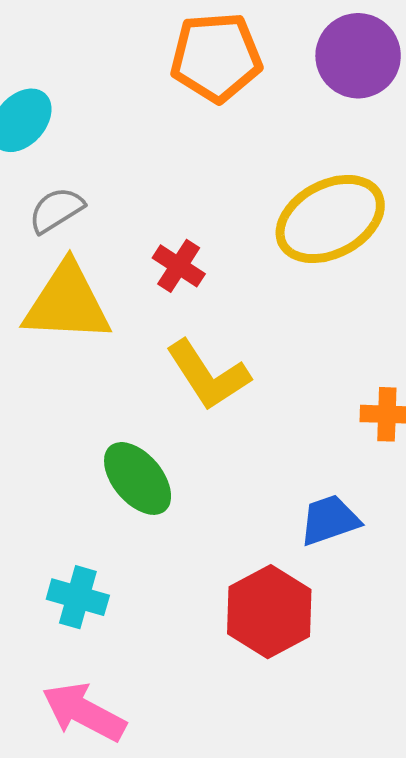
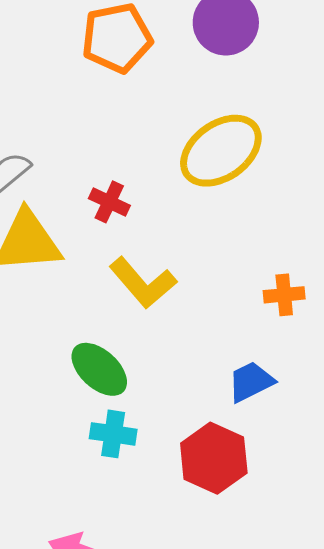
cyan cross: (78, 597) -> (113, 434), moved

